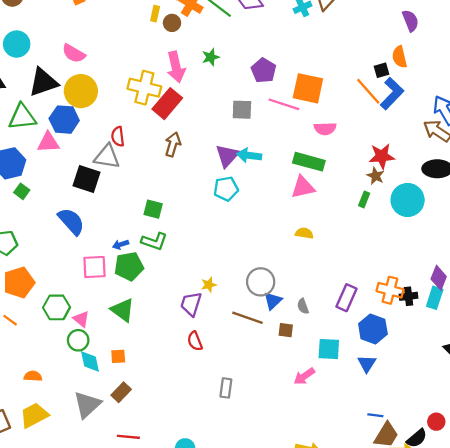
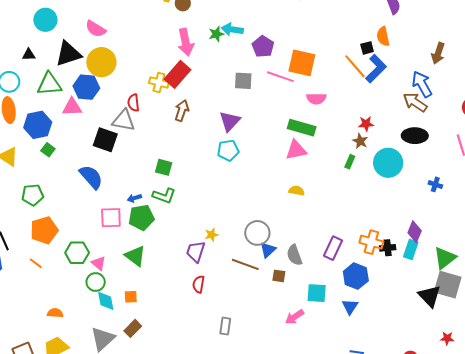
yellow cross: (144, 88) -> (159, 83), moved, size x0.7
cyan arrow: (249, 155) -> (232, 29), moved
red star: (382, 156) -> (366, 124), size x0.7
gray semicircle: (303, 306) -> (294, 255), size x1.5
red semicircle: (195, 341) -> (199, 284), turned 30

